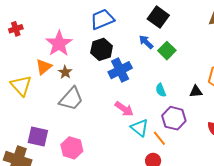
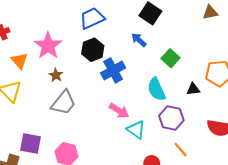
green square: (167, 51) -> (171, 58), moved
orange triangle: (44, 67) -> (19, 61), moved, turned -30
cyan semicircle: (161, 90) -> (156, 89), size x1.6
orange line: (159, 138) -> (181, 150), moved

